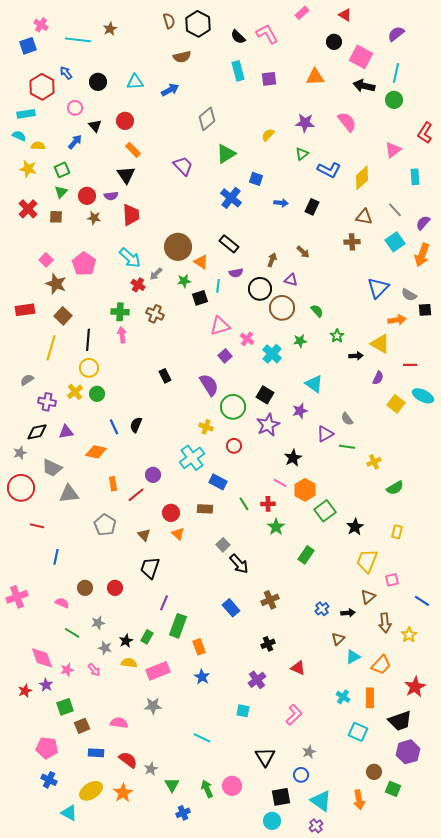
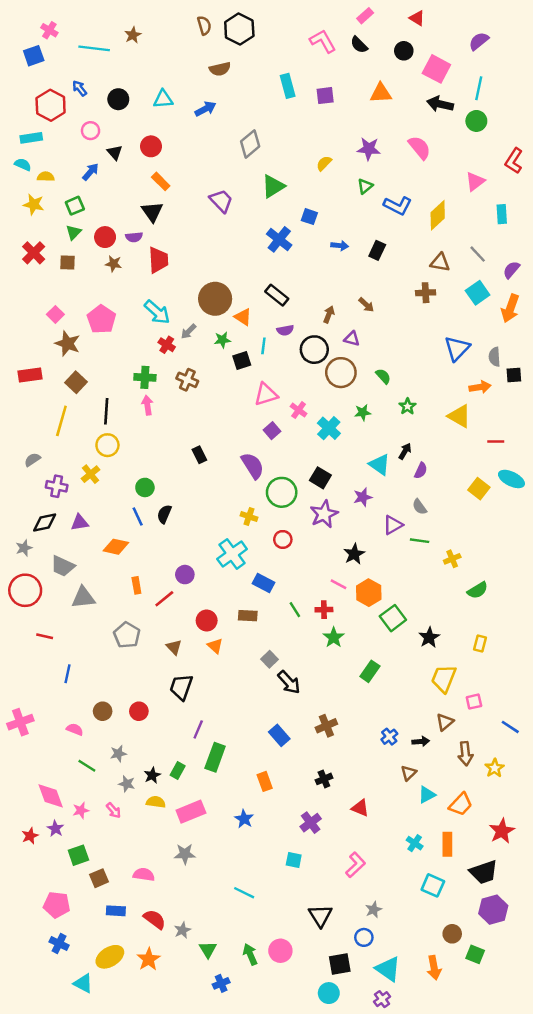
black semicircle: (238, 37) -> (359, 45), moved
gray semicircle: (409, 295) -> (495, 357), turned 56
black arrow: (356, 356) -> (405, 451), moved, turned -56
purple semicircle: (378, 378) -> (421, 471), moved
green circle: (97, 394) -> (145, 487), moved
orange rectangle: (199, 647) -> (265, 781), moved

